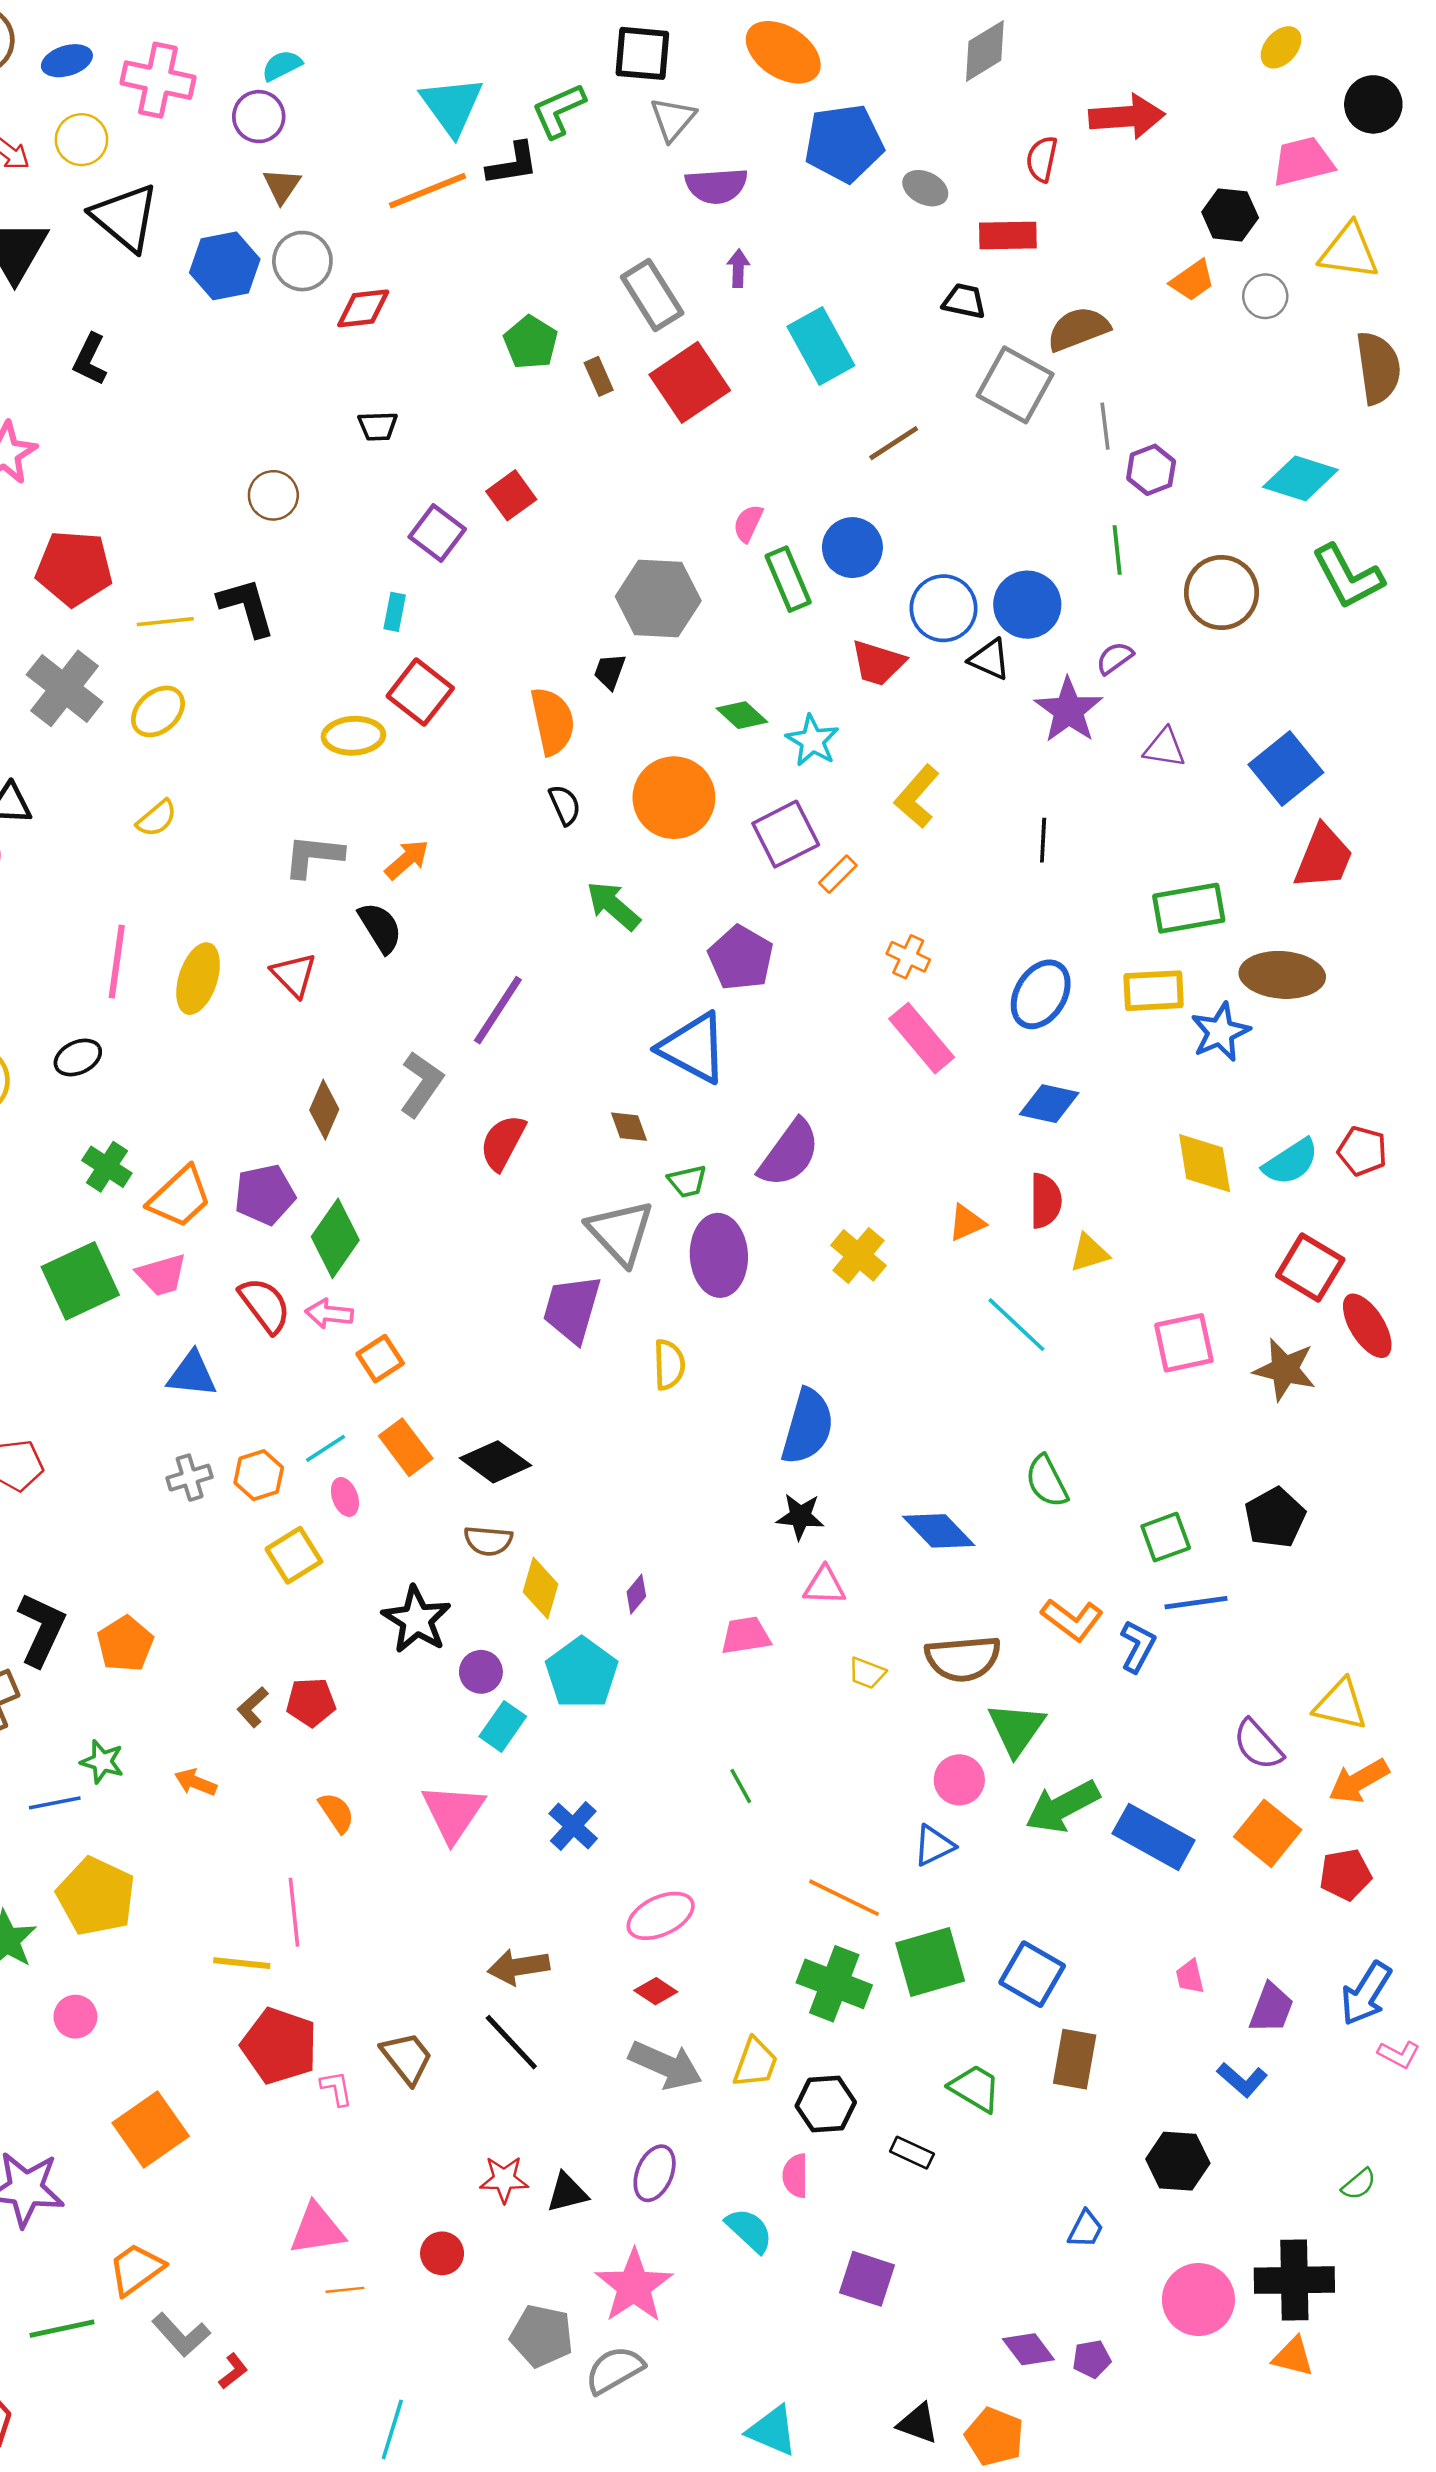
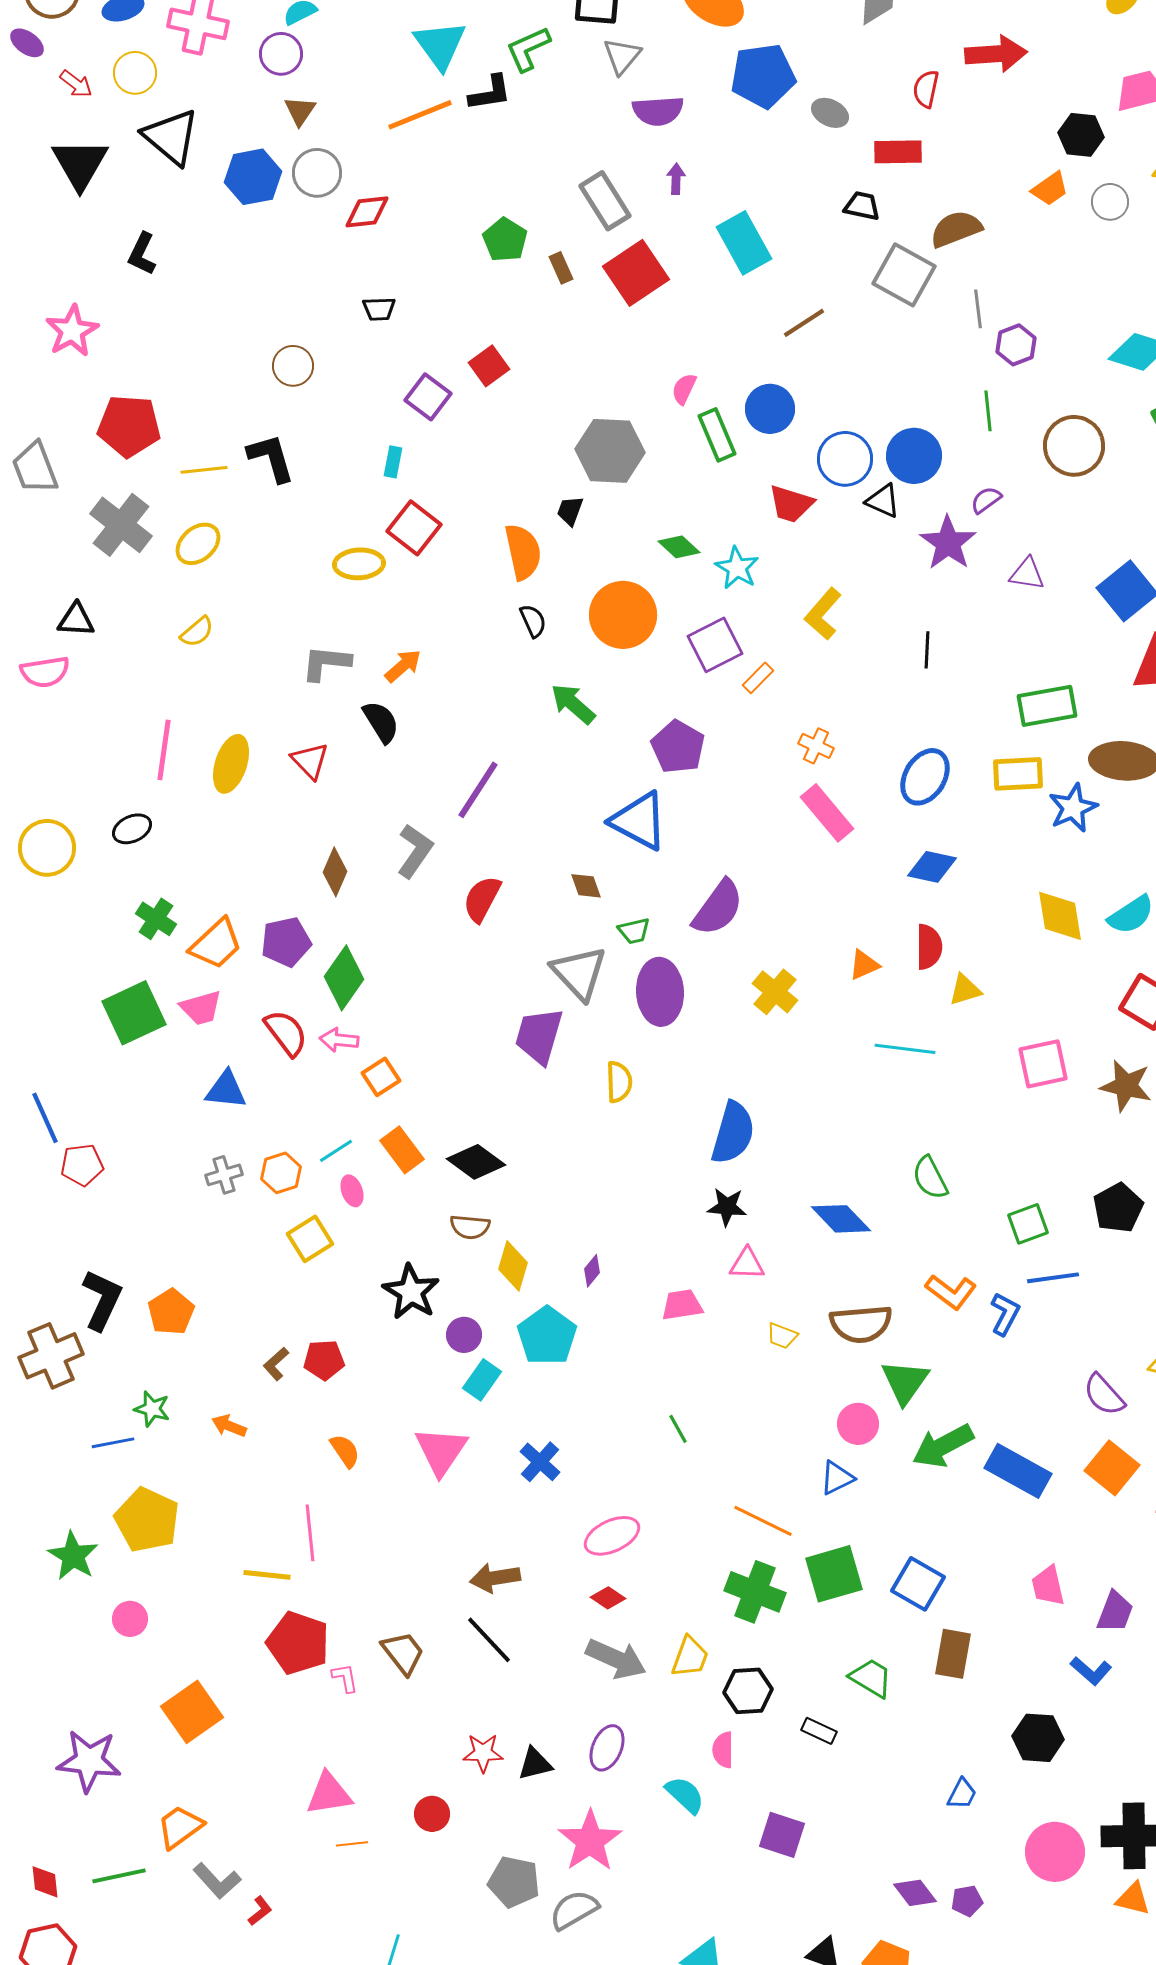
cyan line: (1016, 1325) -> (905, 1049), turned -36
pink trapezoid: (1190, 1977) -> (1048, 1586), size x1.4

